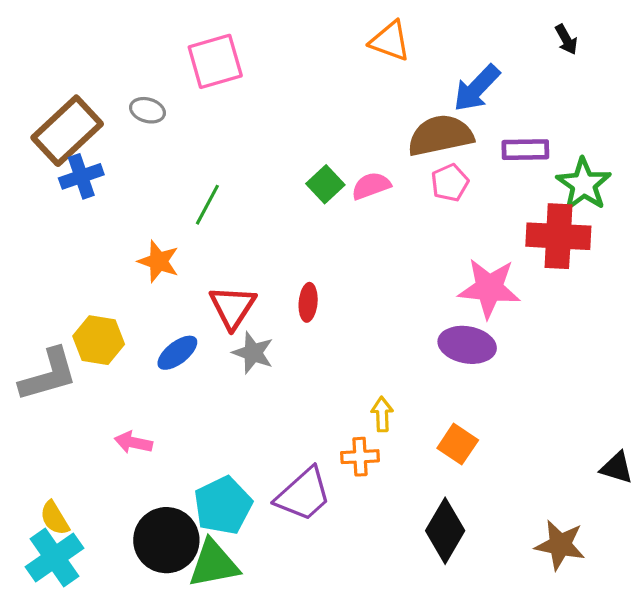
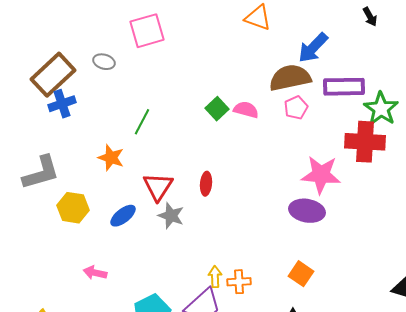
purple rectangle: (525, 150) -> (344, 87), size x1.4
pink semicircle: (371, 186) -> (246, 110), turned 35
gray L-shape: (48, 375) -> (41, 173), moved
yellow arrow: (382, 414) -> (215, 277), moved

